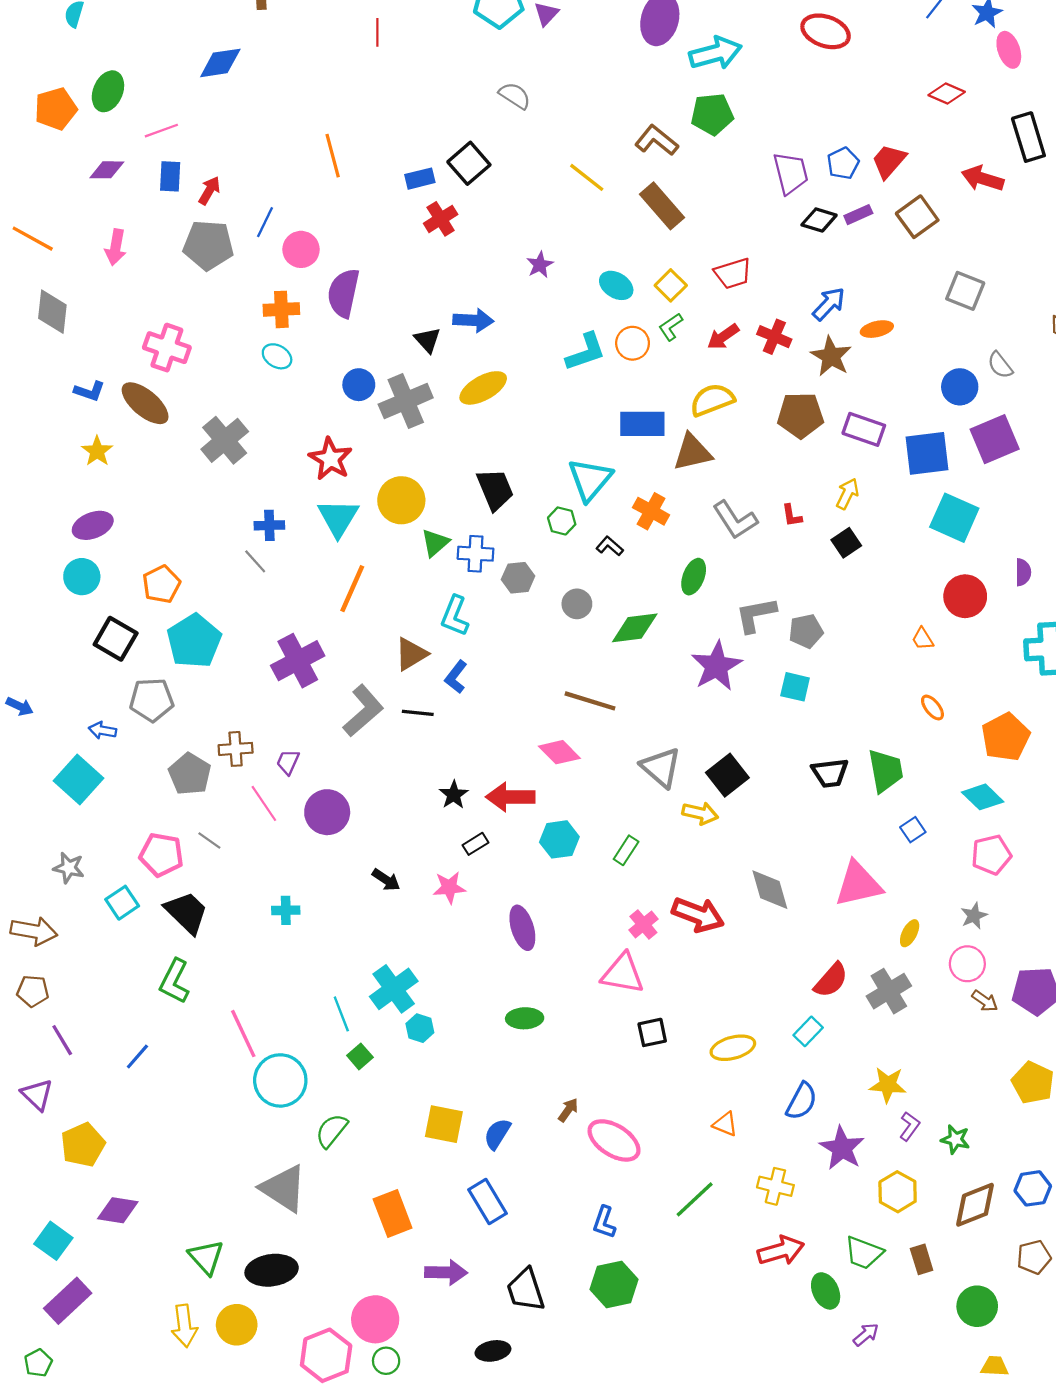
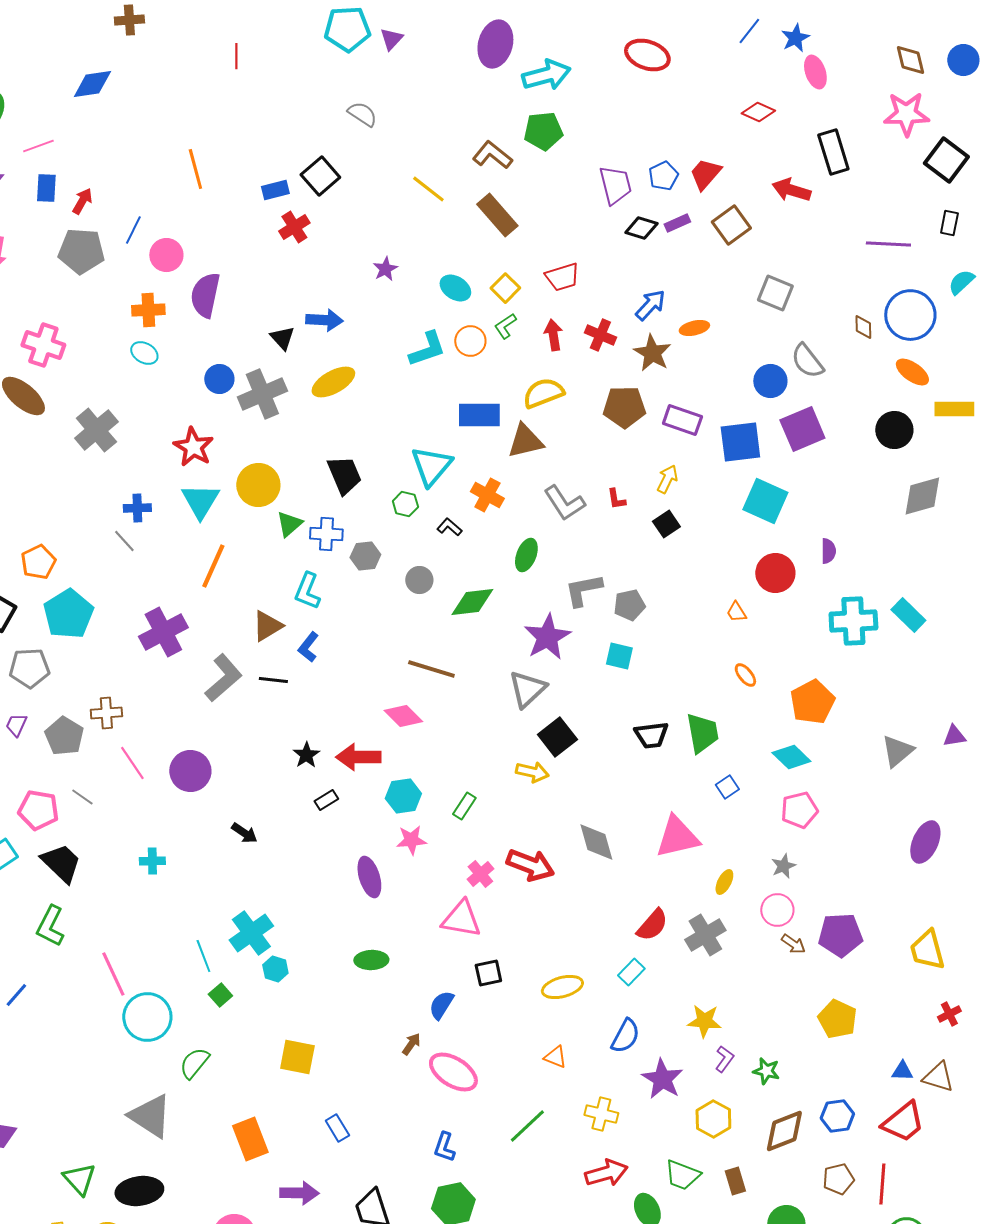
red arrow: (723, 337) -> (553, 335), turned 116
gray semicircle: (1000, 365) -> (807, 361), size x1.4
purple trapezoid: (288, 762) -> (16, 725), moved
gray triangle: (661, 767) -> (527, 689), moved, turned 36
pink star: (449, 887) -> (411, 840), moved
blue semicircle: (497, 1134) -> (441, 1005), moved
blue rectangle: (487, 1202) -> (337, 1128), size x0.7

